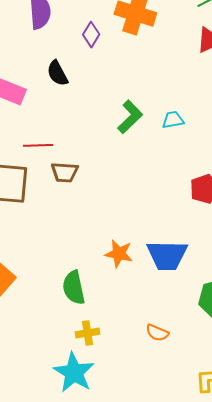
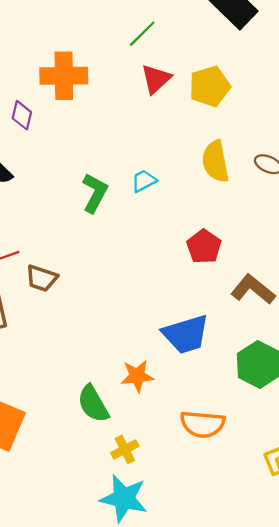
brown trapezoid: (65, 172) -> (42, 278), turned 32
orange star: (119, 254) -> (137, 376), moved
orange semicircle: (157, 333) -> (203, 424), size x1.6

